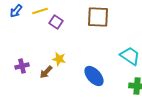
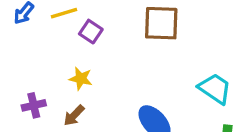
yellow star: (59, 59) -> (81, 79), moved

